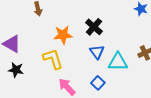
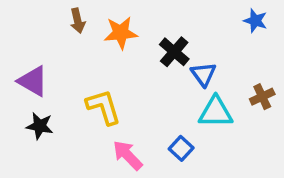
orange star: (63, 35) -> (121, 33), moved
blue triangle: (97, 52) -> (204, 74), moved

